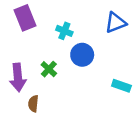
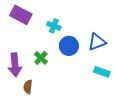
purple rectangle: (25, 18) -> (21, 15), turned -40
blue triangle: (115, 23) -> (97, 42), moved

